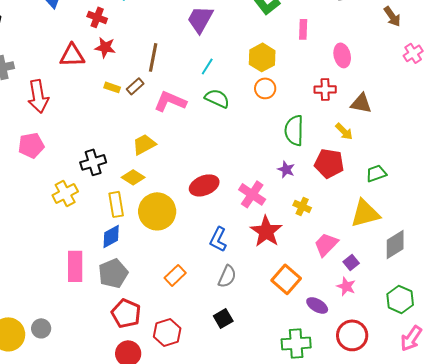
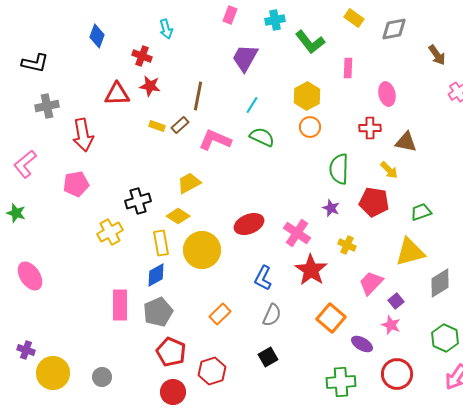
gray circle: (41, 328) -> (102, 377), moved

